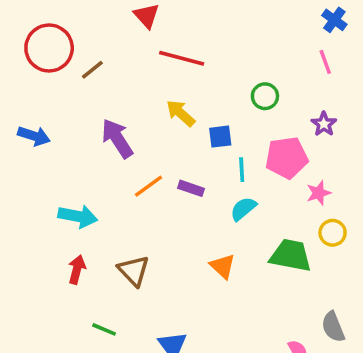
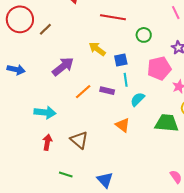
red line: (182, 58) -> (113, 17), moved
purple arrow: (117, 138) -> (63, 67), turned 90
cyan line: (242, 170) -> (126, 80), moved
orange triangle: (223, 266) -> (123, 125), moved

